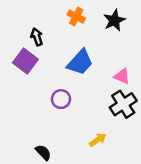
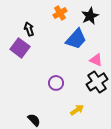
orange cross: (76, 17) -> (60, 13), turned 32
blue trapezoid: (80, 62) -> (76, 39), moved
purple circle: (61, 99) -> (56, 83), moved

